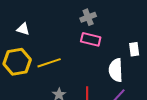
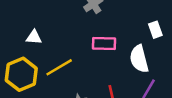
white triangle: (23, 29) -> (34, 37), moved
pink rectangle: (91, 39) -> (104, 44), moved

